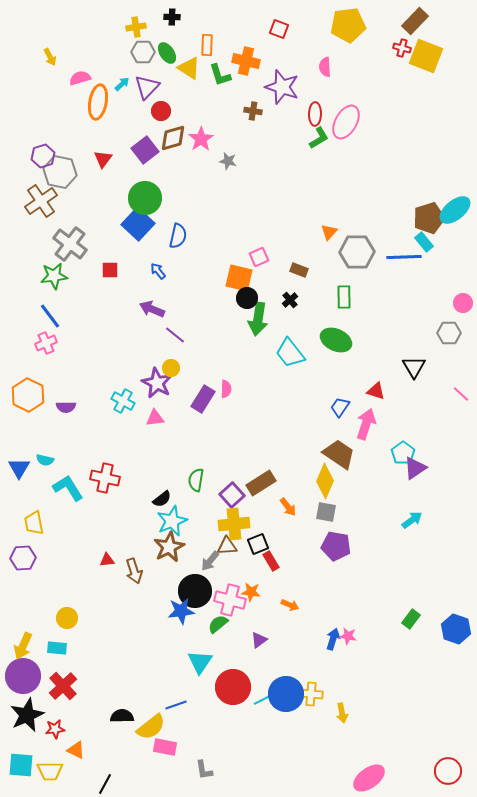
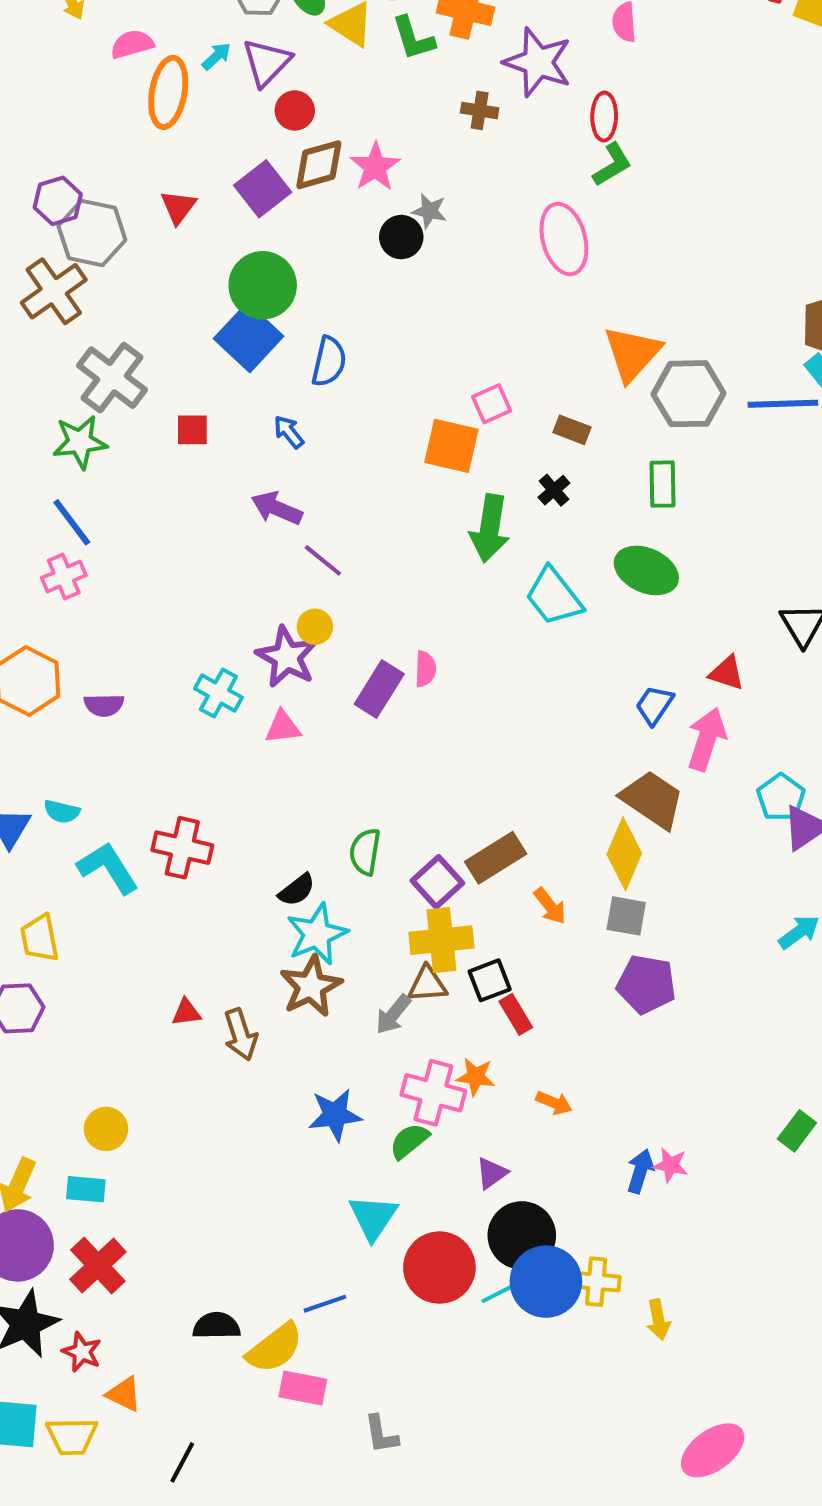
pink ellipse: (346, 122) -> (564, 239), moved, turned -44
orange triangle: (329, 232) -> (632, 354), size x1.8
black circle: (247, 298) -> (401, 237), moved
black circle: (195, 591) -> (522, 1235), moved
red star: (55, 729) -> (82, 1352), turned 30

